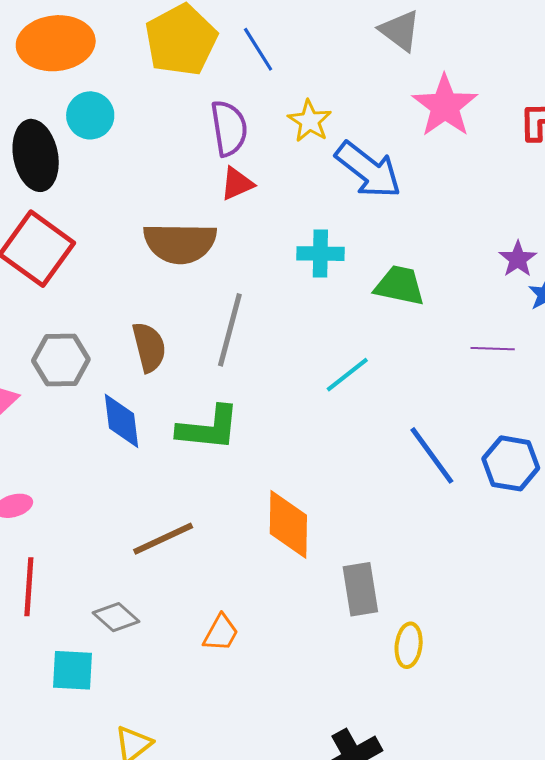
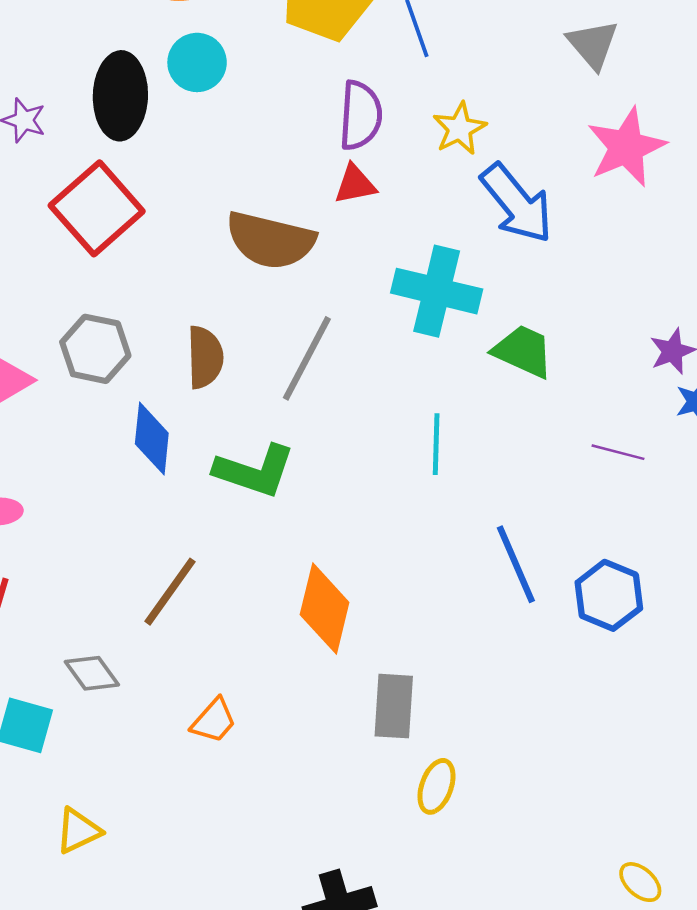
cyan cross: (320, 254) -> (437, 291), size x1.5
cyan line: (347, 375) -> (436, 444), turned -63
brown line: (163, 539) -> (170, 592), turned -42

